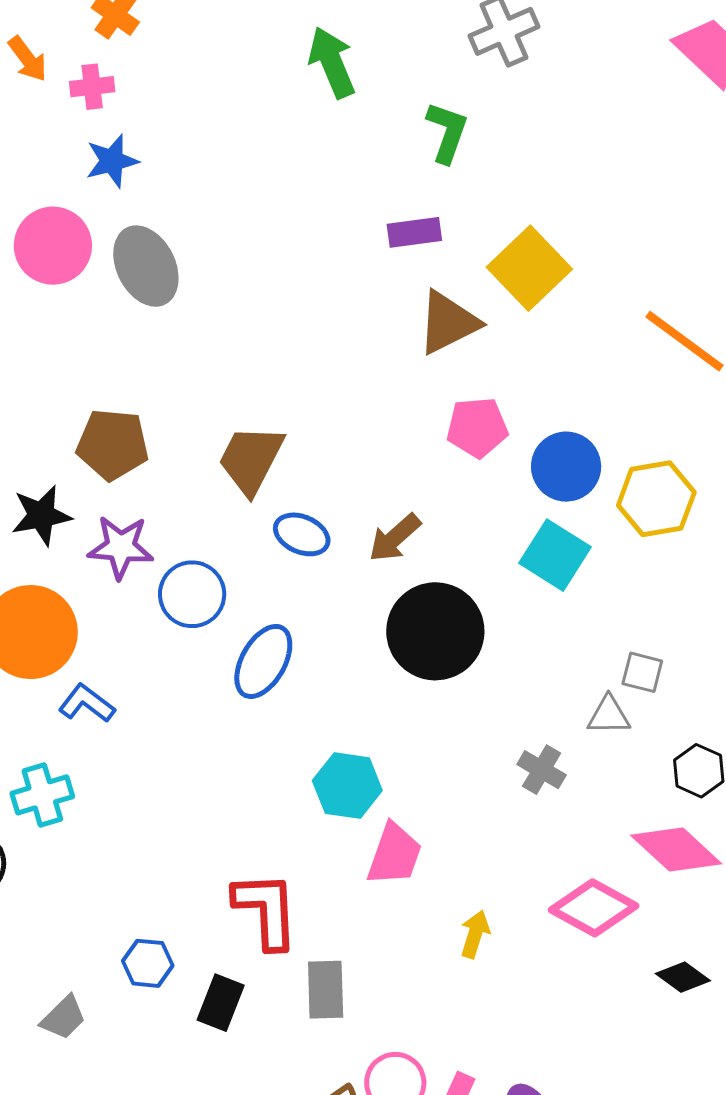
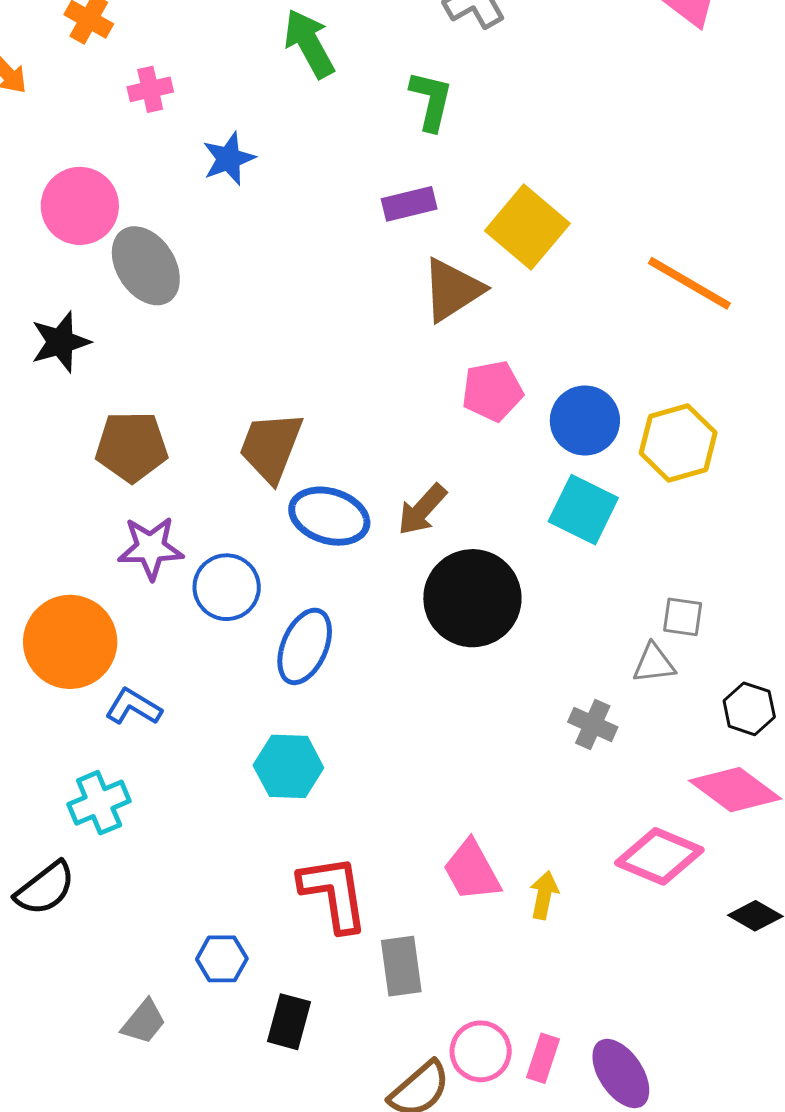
pink cross: (92, 87) -> (150, 89), moved
blue star: (112, 161) -> (229, 159), moved
pink circle: (53, 246) -> (80, 206), moved
black star: (41, 515) -> (60, 342), moved
blue ellipse: (302, 534) -> (329, 516), size x1.4
cyan hexagon: (347, 786) -> (288, 766), moved
pink trapezoid: (394, 854) -> (472, 871), moved, turned 138
black rectangle: (221, 1003) -> (289, 1022), moved

